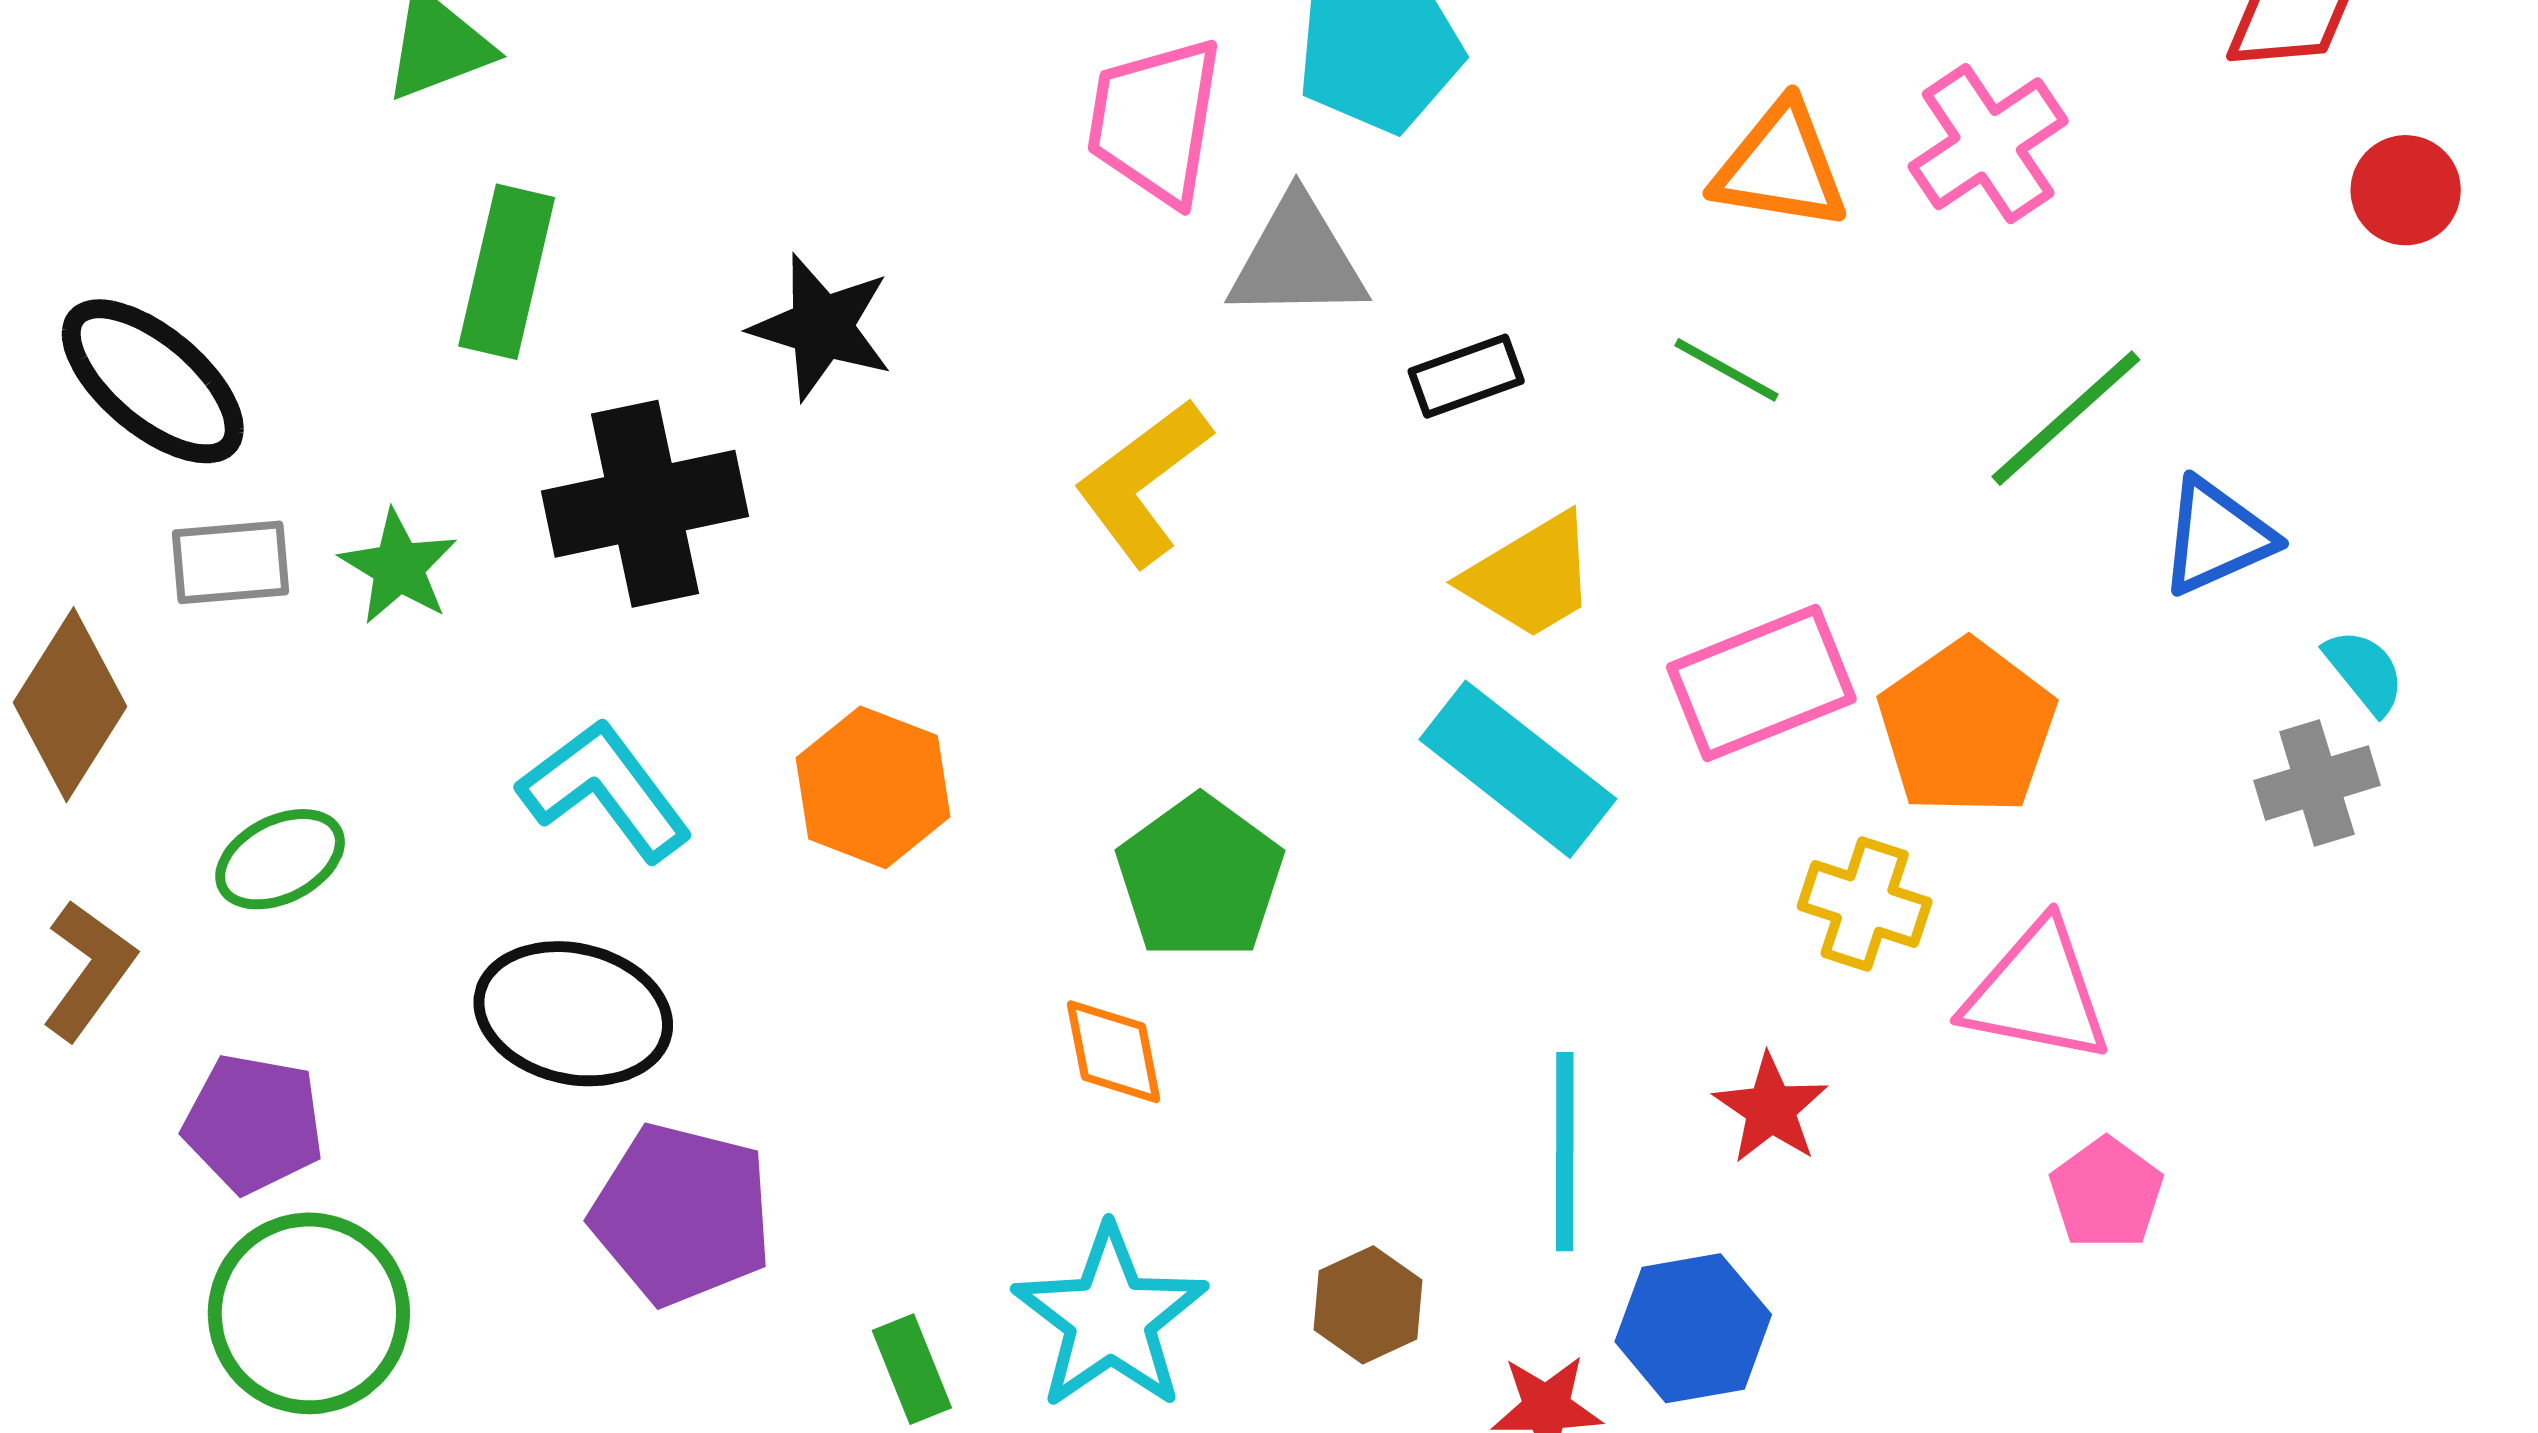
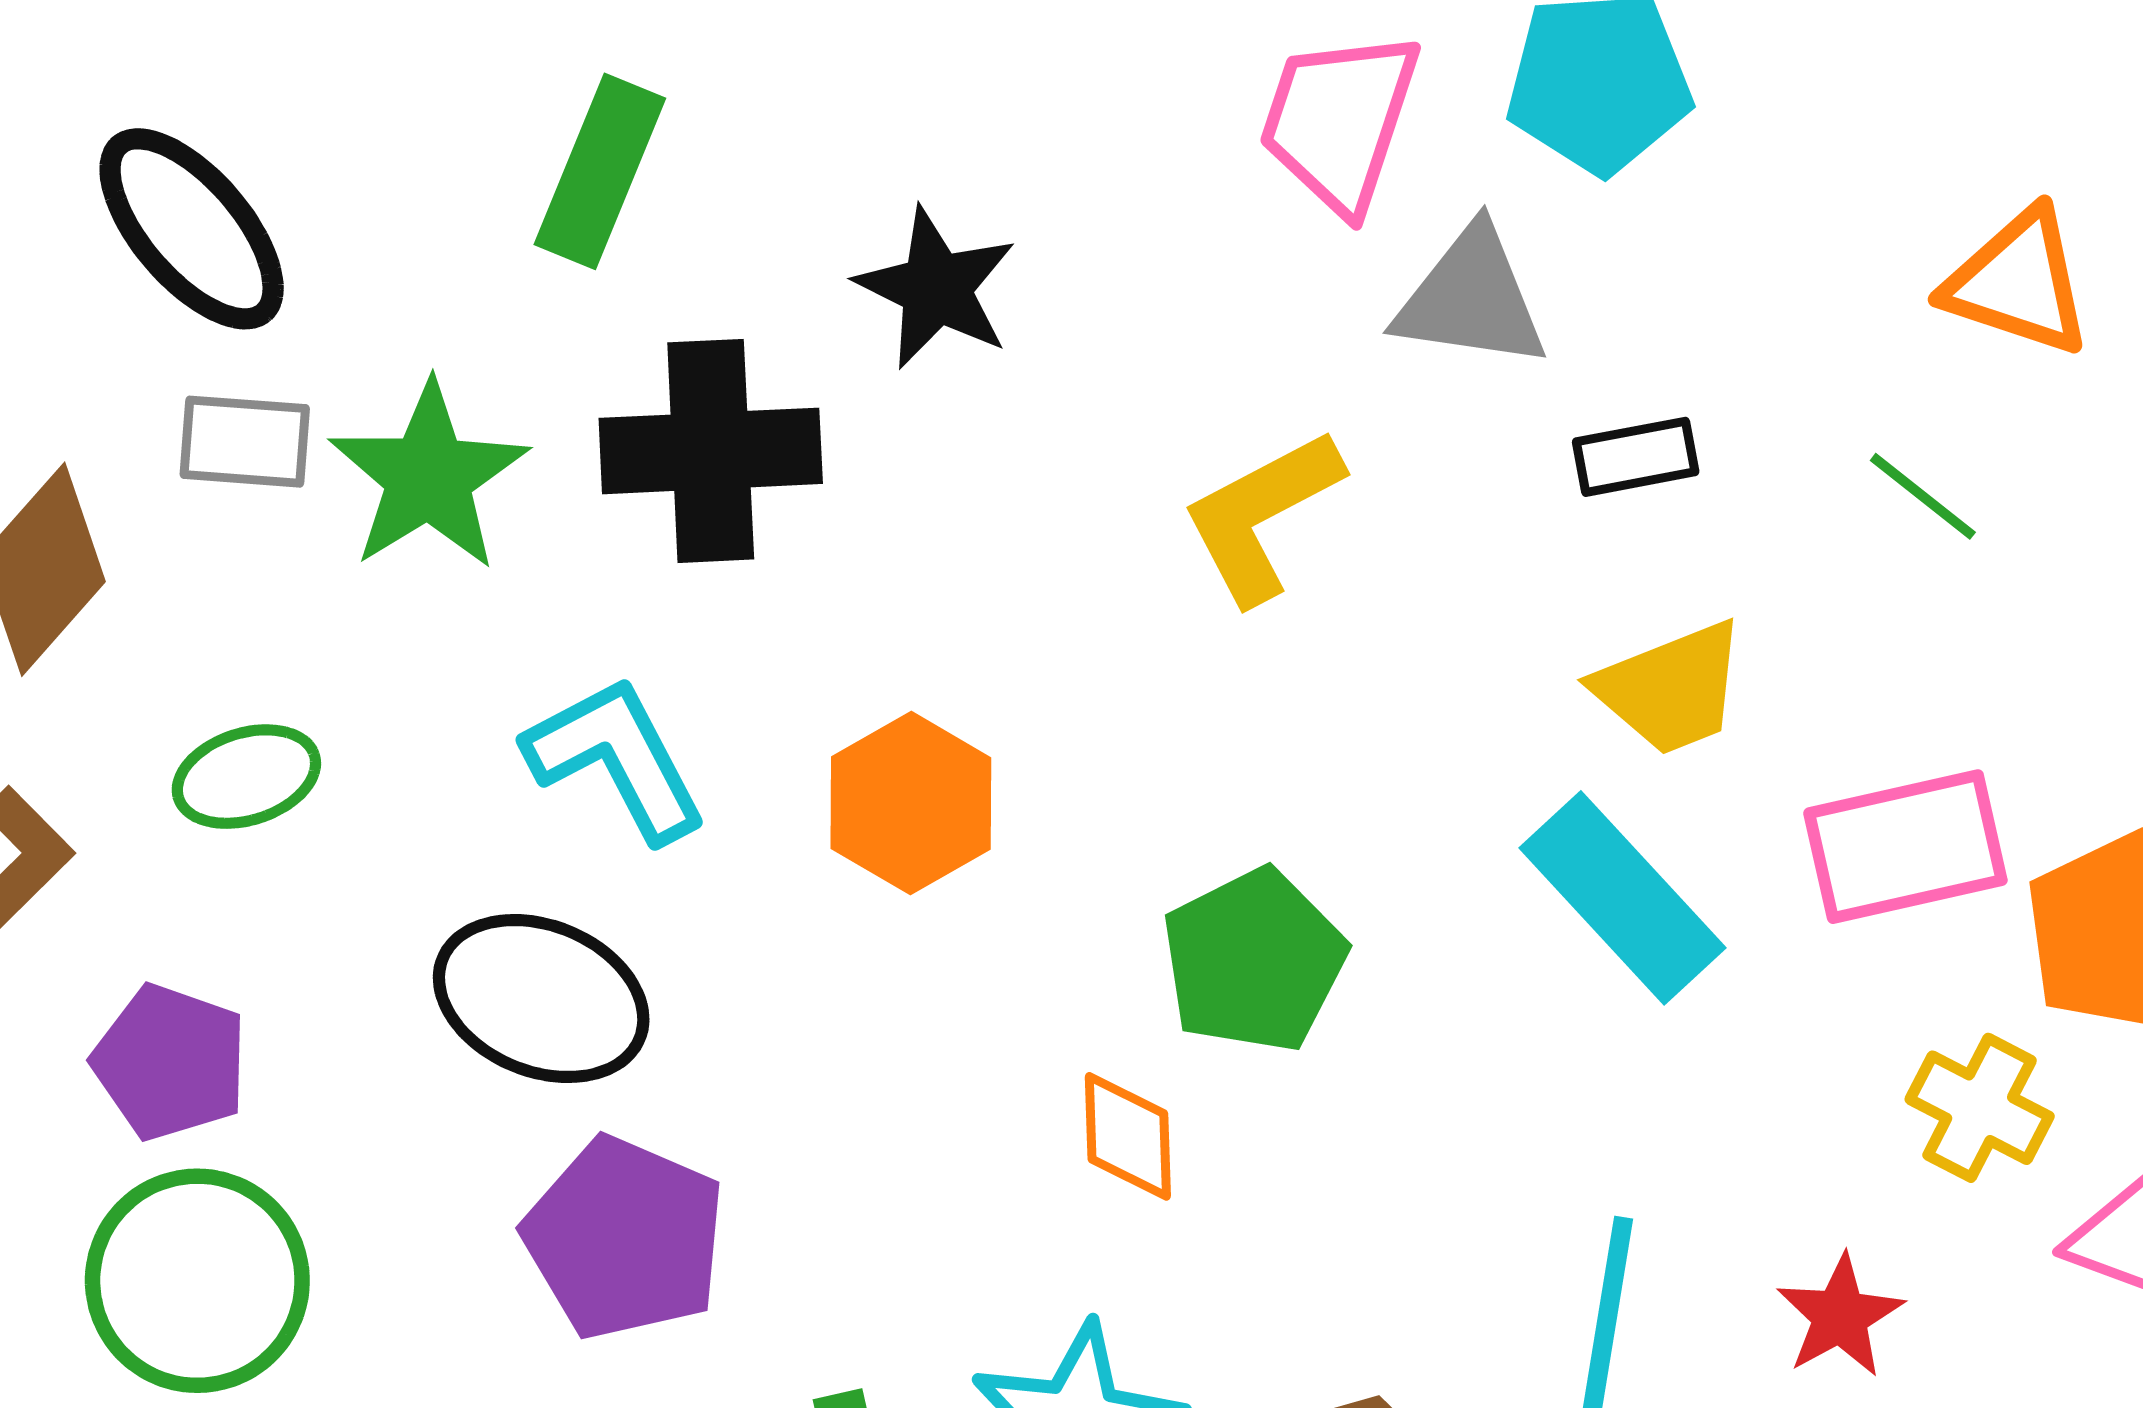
green star: (398, 567) -> (429, 477), size x1.5

